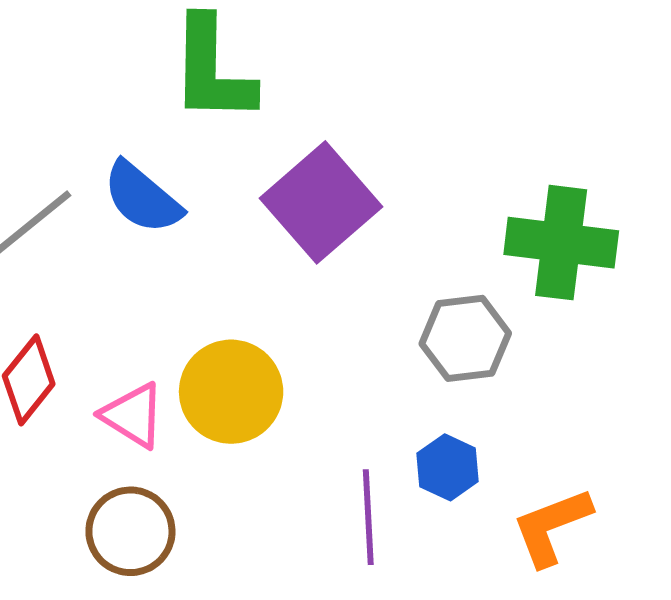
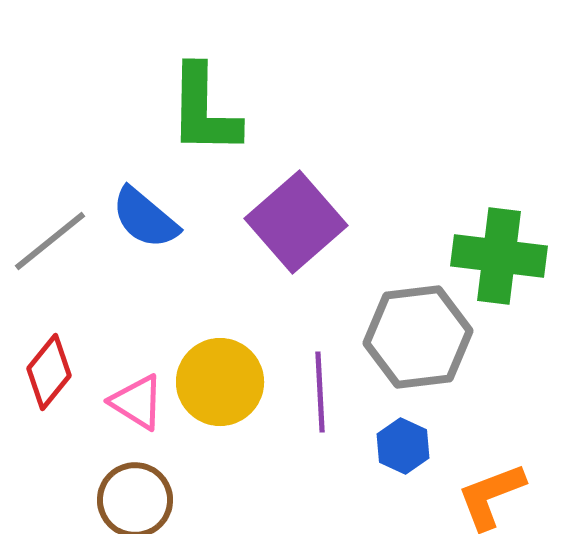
gray hexagon: (465, 338) -> (418, 337), size x1.4
purple line: (368, 517) -> (320, 392), moved

